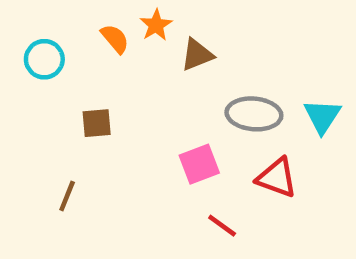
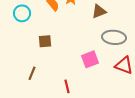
brown triangle: (197, 55) -> (99, 11), moved
red line: (222, 226) -> (67, 86), moved, turned 40

